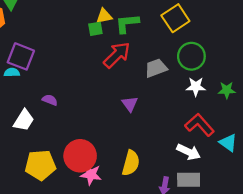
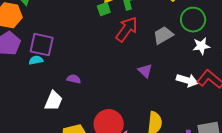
white arrow: (189, 152) -> (187, 80), moved

